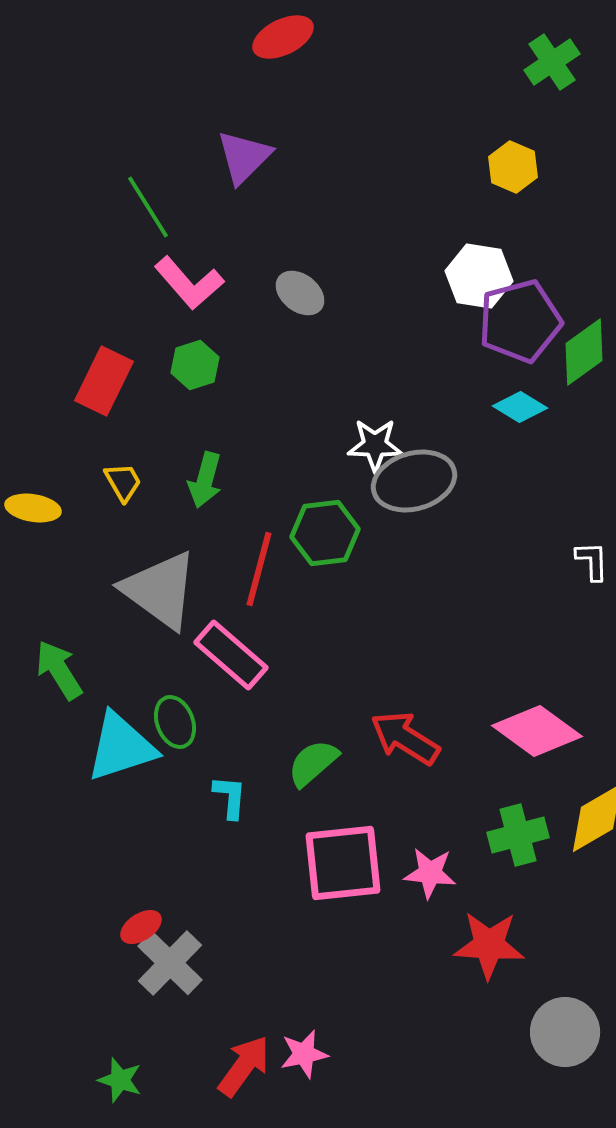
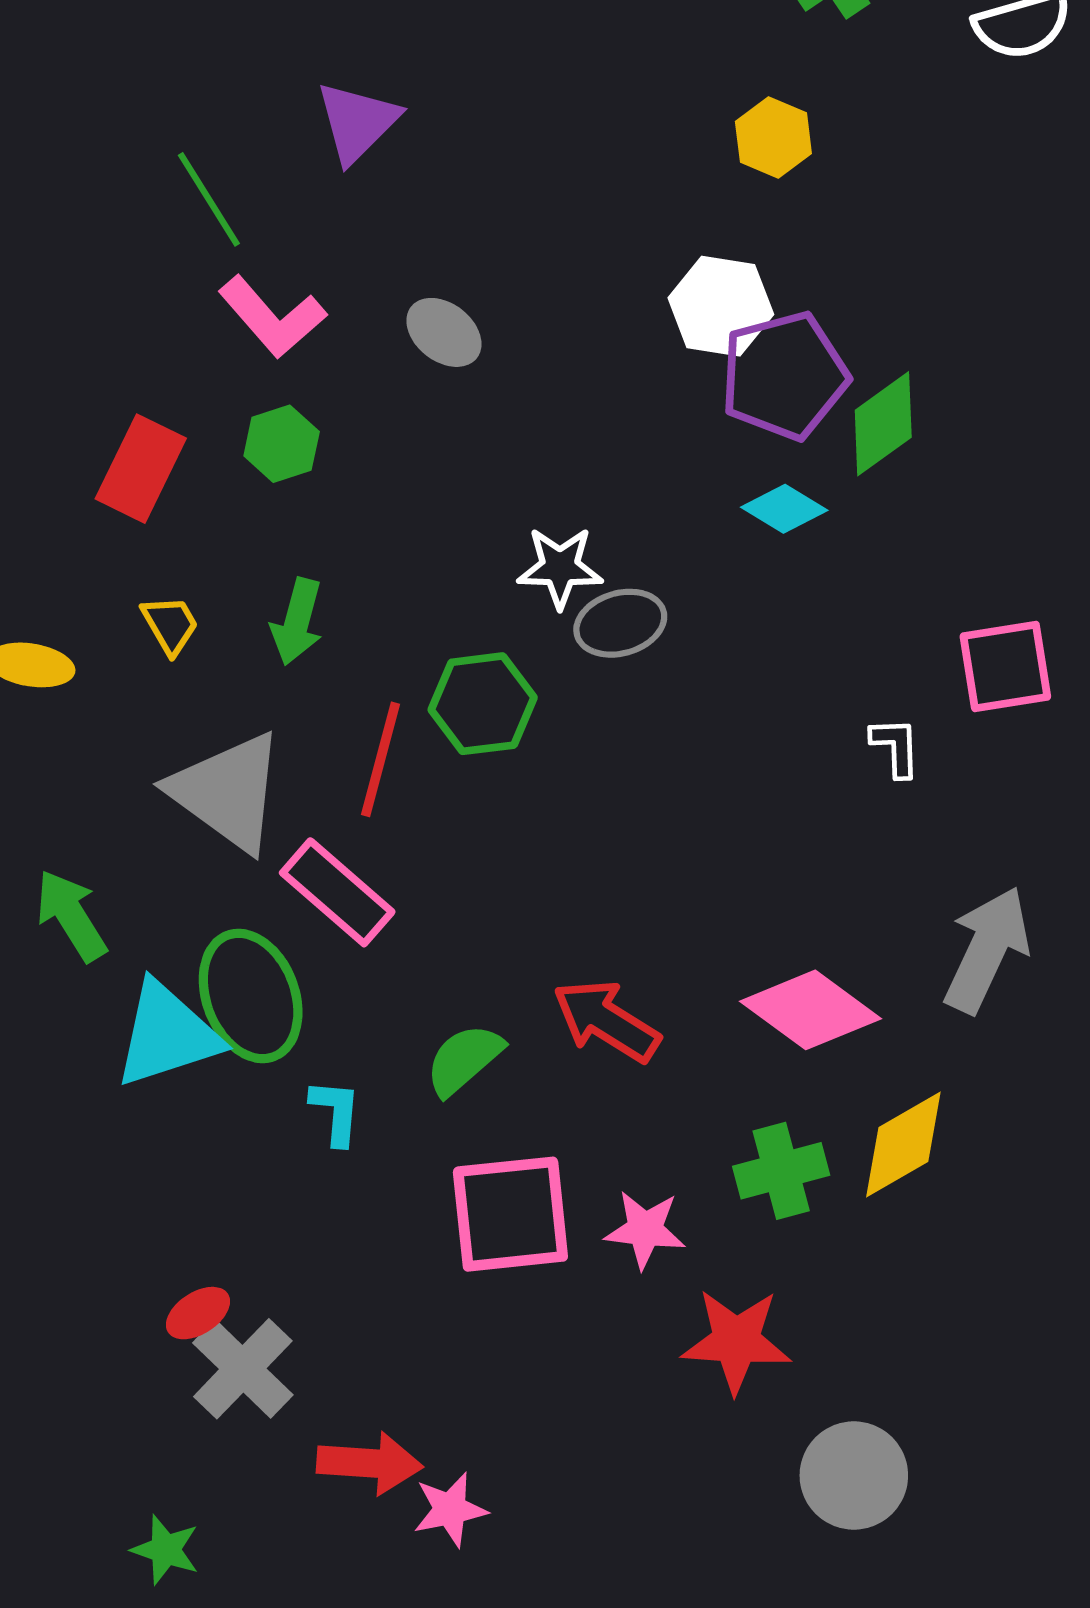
gray ellipse: (414, 481) -> (620, 623), size x0.7
green ellipse: (175, 722) -> (251, 996), size x1.6
red arrow: (244, 1066) -> (370, 1463), moved, turned 58

